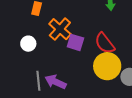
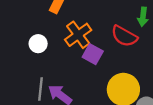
red semicircle: (105, 43) -> (124, 36), moved, turned -35

